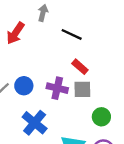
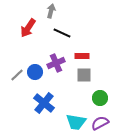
black line: (72, 34) -> (62, 33), moved
red rectangle: (80, 67) -> (82, 56), turned -40
purple cross: (57, 88) -> (56, 63), moved, turned -36

